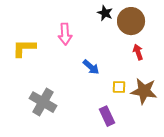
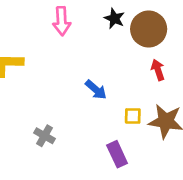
pink arrow: (65, 34) -> (62, 21), moved
gray cross: (43, 102) -> (45, 136), moved, size x0.6

